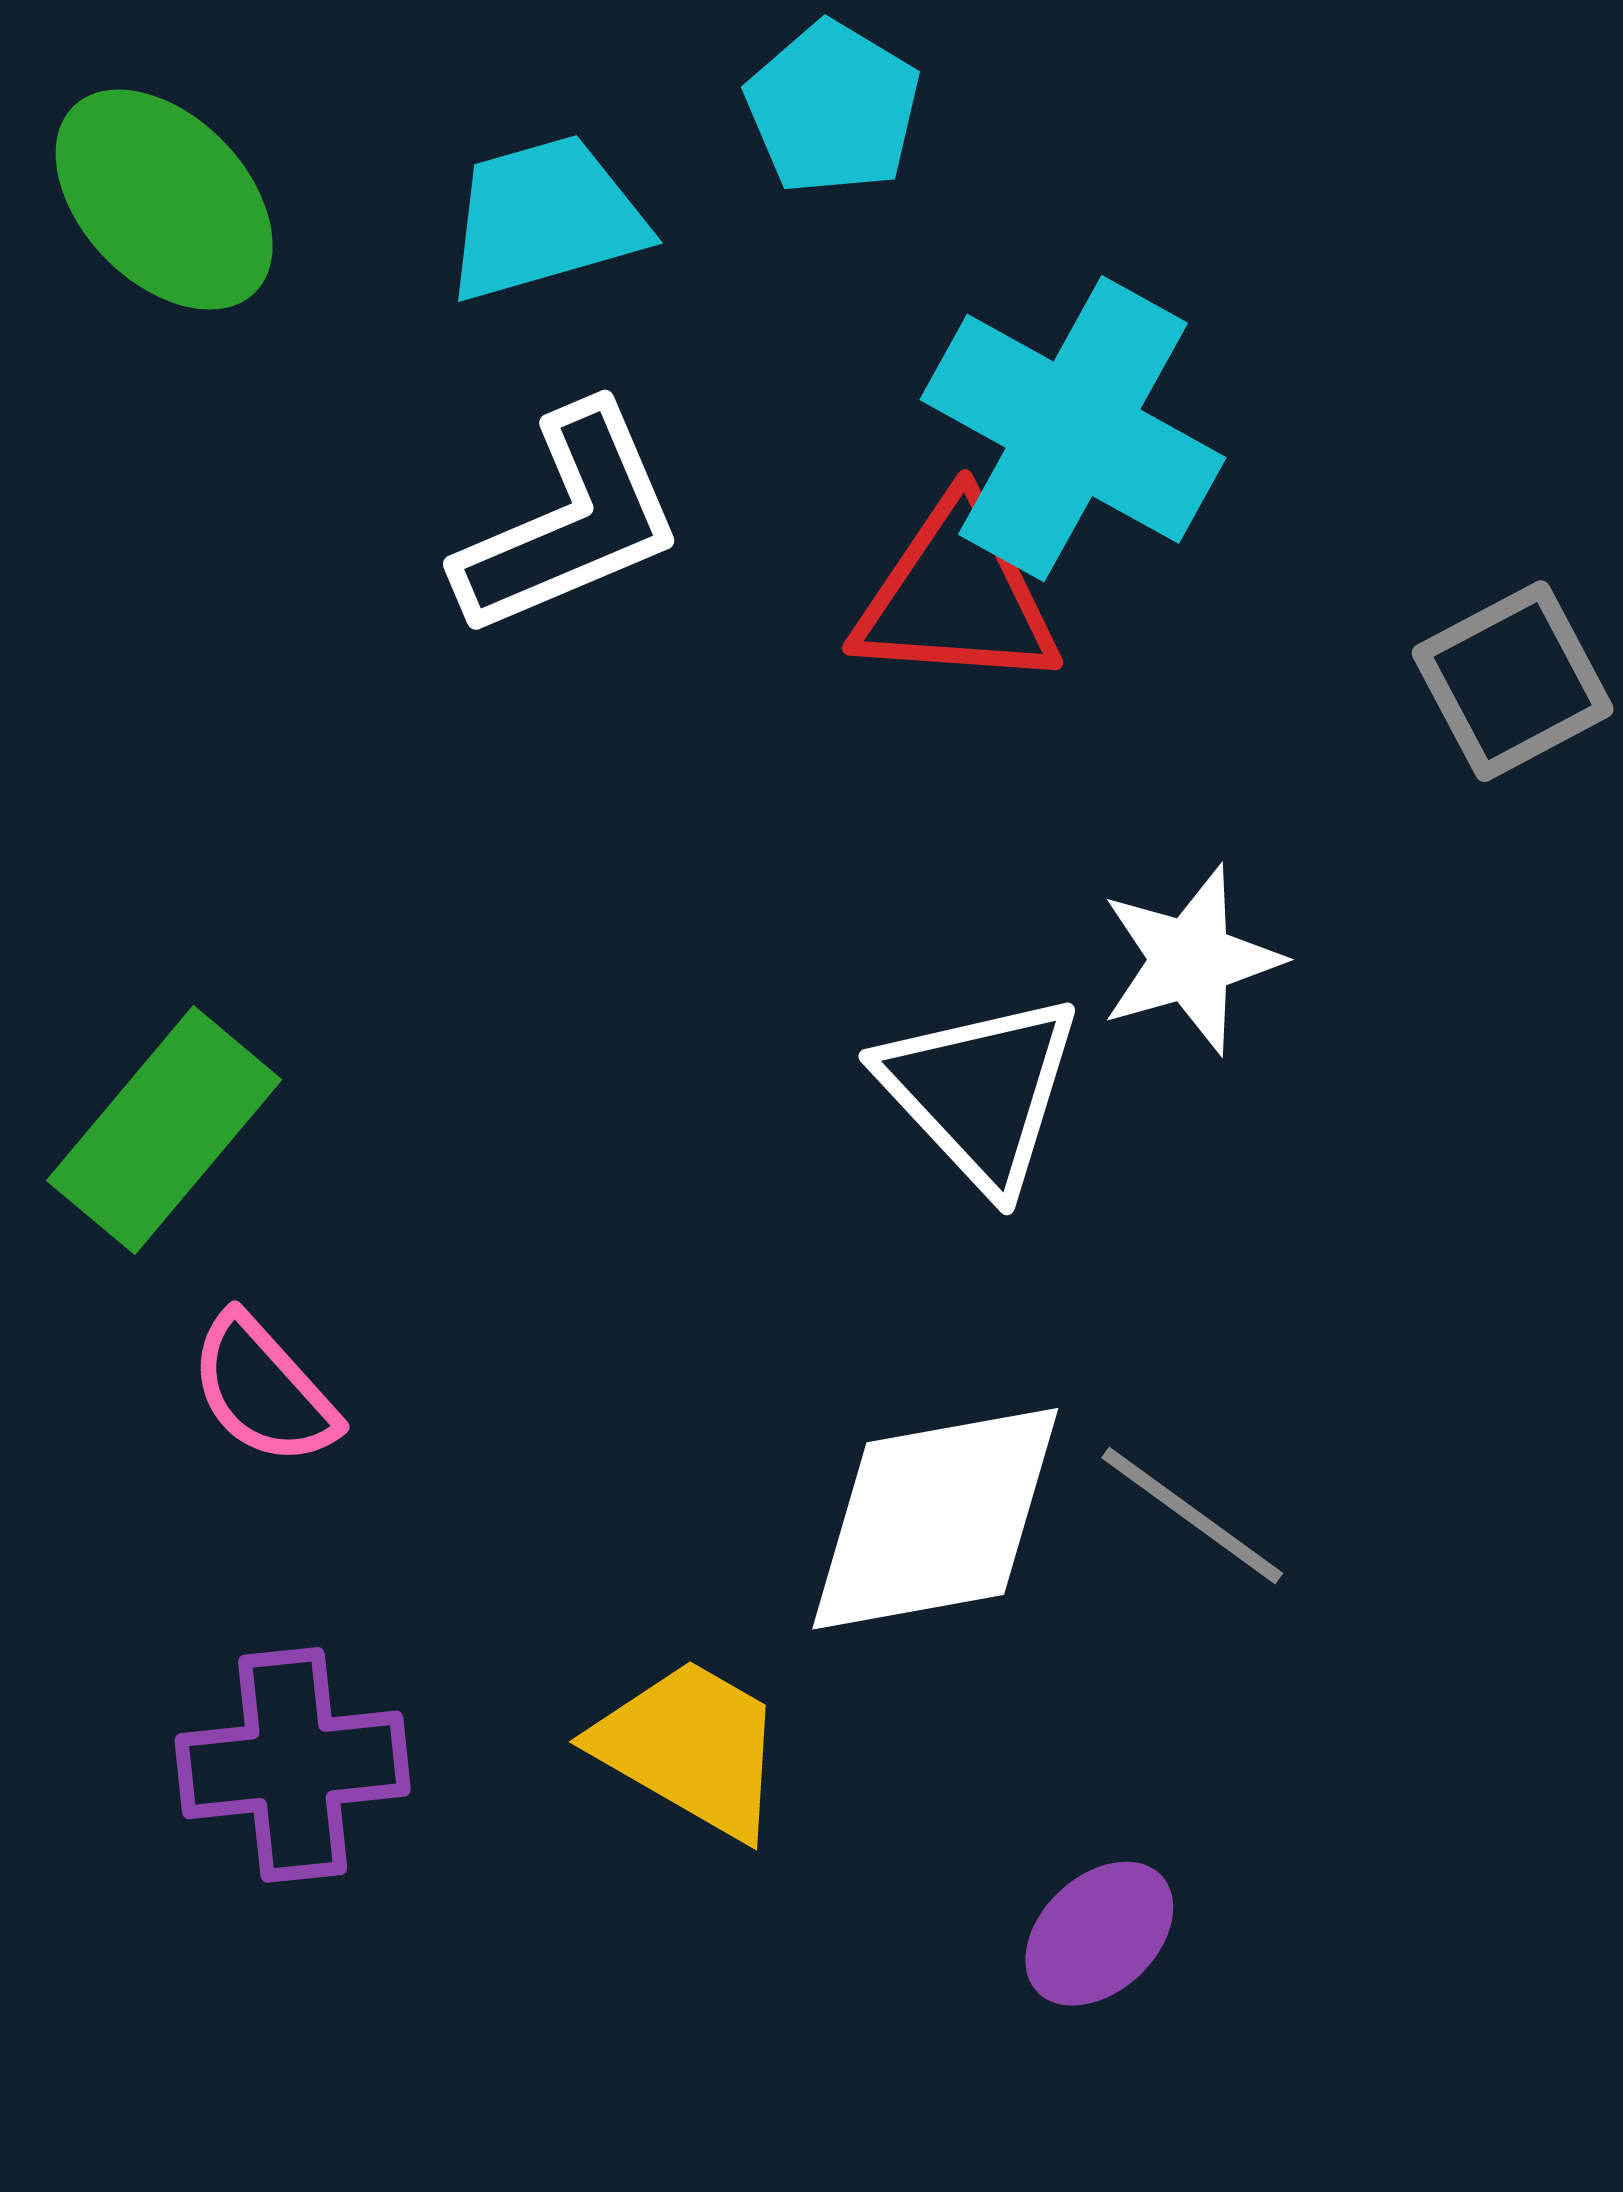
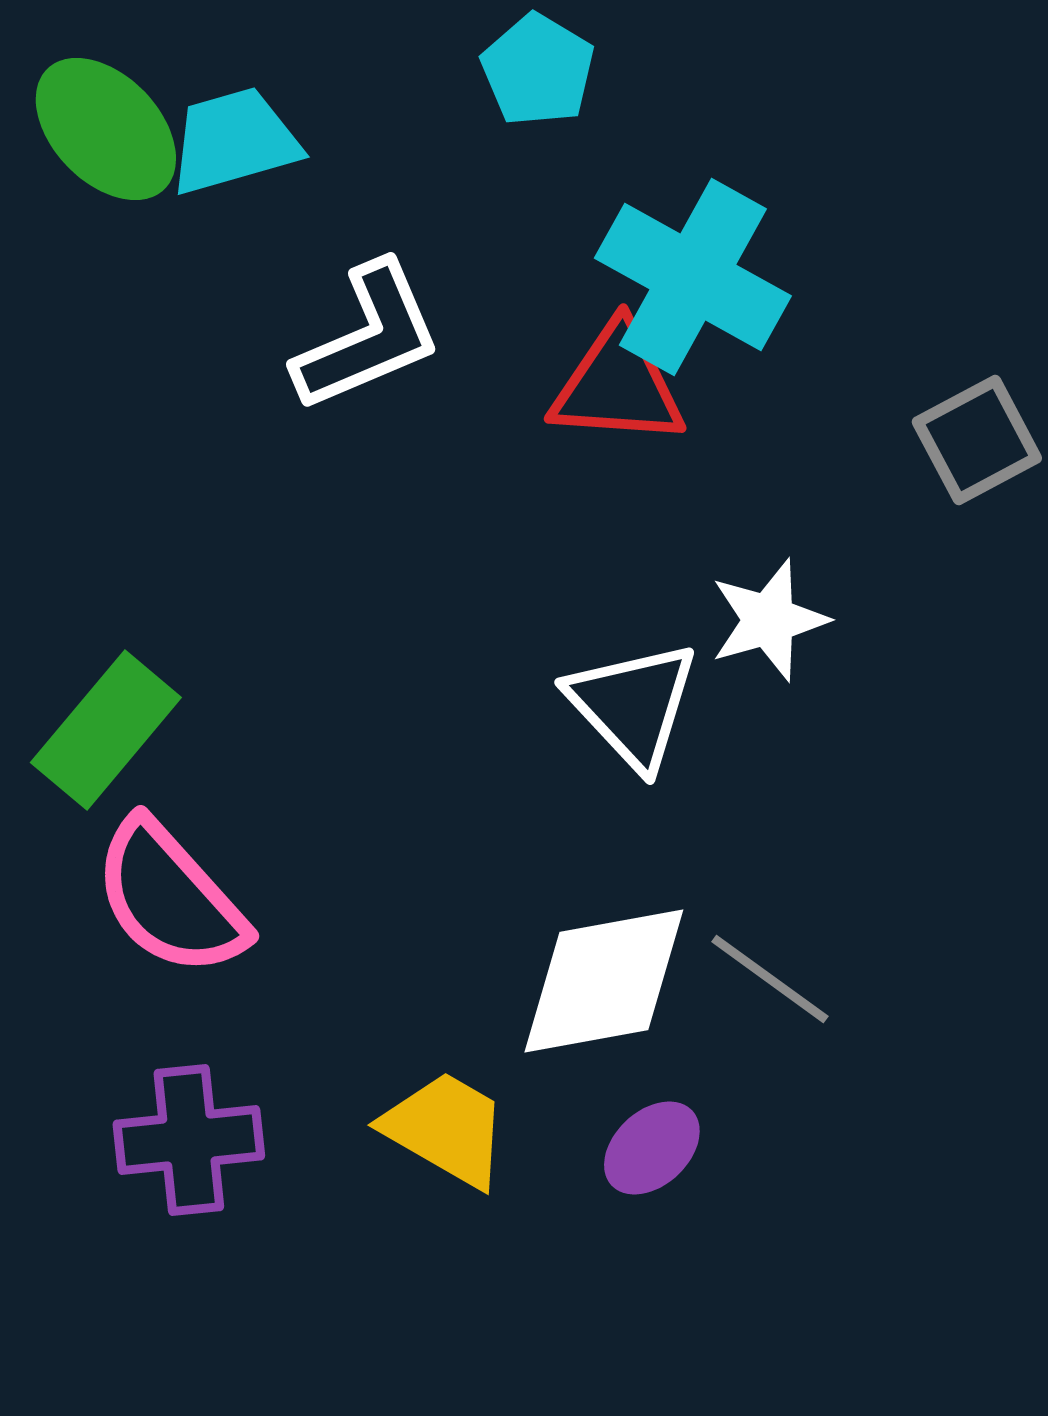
cyan trapezoid: (545, 218) -> (234, 141), moved
pink semicircle: (263, 1390) -> (170, 898), size x1.6
purple ellipse: (1099, 1934) -> (652, 1148), moved

